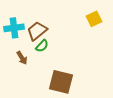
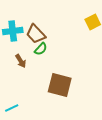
brown trapezoid: (37, 31) -> (36, 34), turned -95

